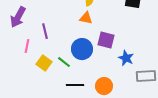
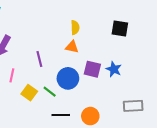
purple line: (45, 31) -> (39, 59), moved
blue star: (126, 58) -> (114, 69), moved

